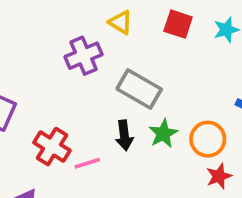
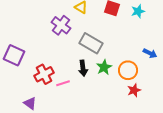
purple cross: (84, 56) -> (61, 25), turned -30
red cross: (52, 147) -> (44, 74), turned 30

